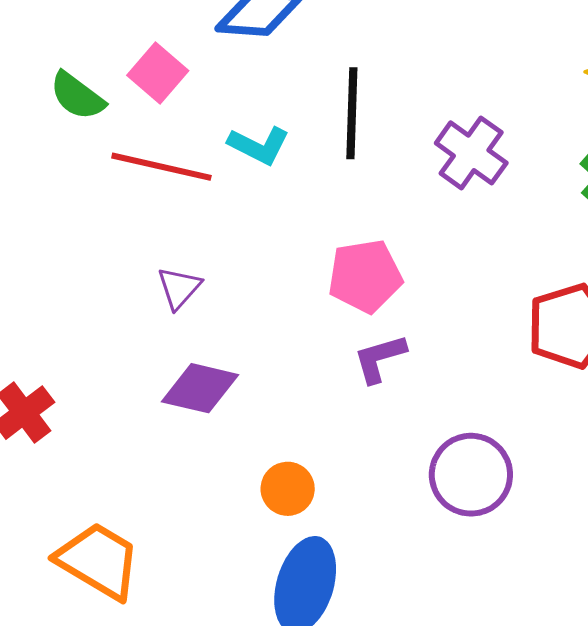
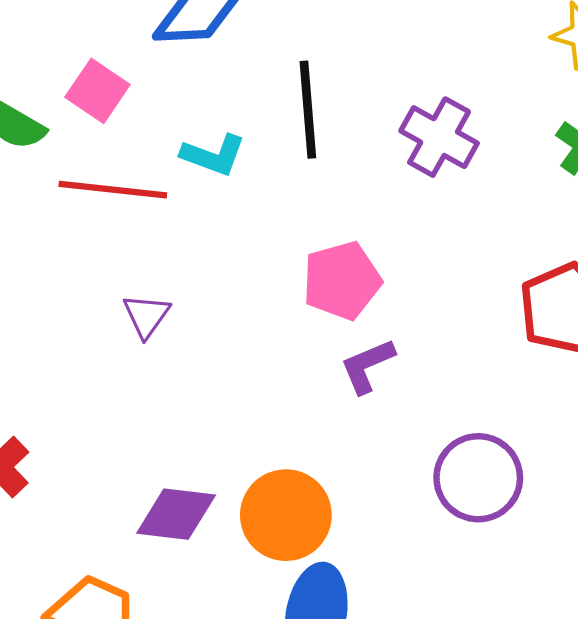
purple diamond: (200, 388) -> (176, 514), moved
orange circle: (288, 489) -> (286, 515), size x1.6

